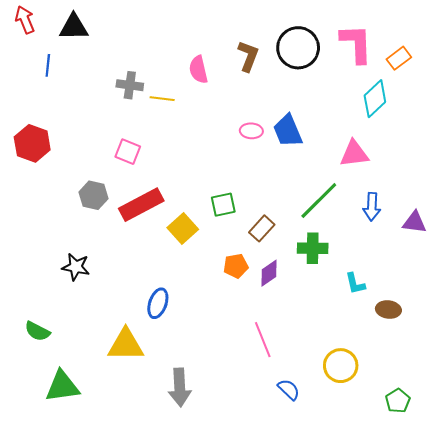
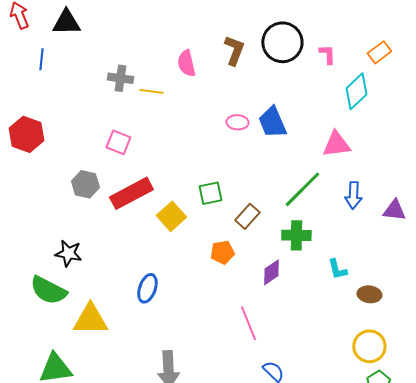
pink L-shape: (356, 44) -> (327, 54), moved, size x0.5
purple diamond: (269, 273) -> (271, 272), moved
green semicircle: (37, 331) -> (48, 290), moved, size x1.5
yellow triangle: (126, 345) -> (90, 319), moved
yellow circle: (341, 366) -> (369, 346), moved

